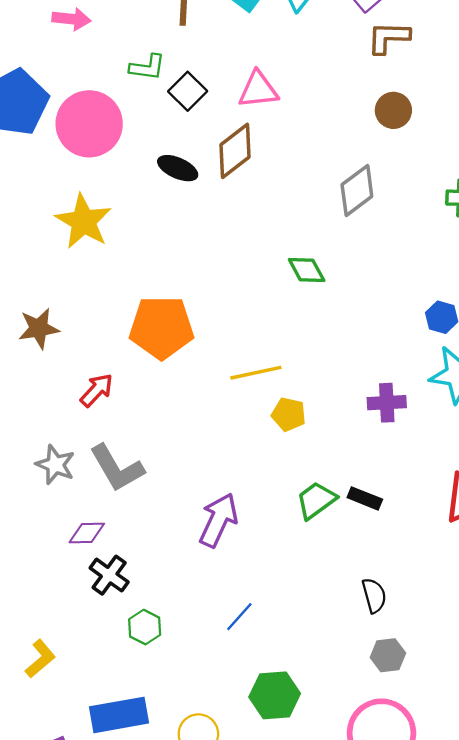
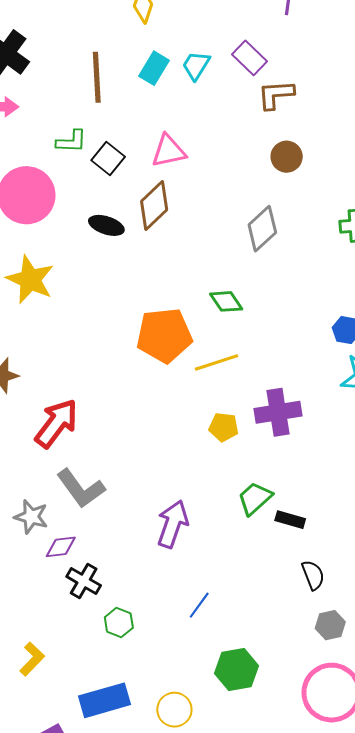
orange pentagon: (162, 327) -> (164, 335), moved
yellow line: (256, 373) -> (217, 362), moved
red arrow: (97, 390) -> (56, 423), size x1.6
purple cross: (387, 403) -> (278, 412), moved, size x1.4
gray star: (55, 465) -> (31, 517), moved
black rectangle: (365, 498) -> (290, 520), moved

